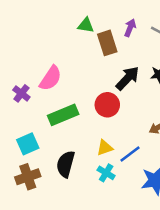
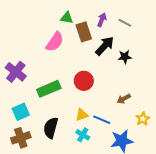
pink semicircle: (50, 78) -> (55, 42), moved
black arrow: (127, 78) -> (105, 46), moved
purple cross: (21, 93) -> (16, 72), size x1.5
blue line: (130, 154) -> (102, 120), turned 60

